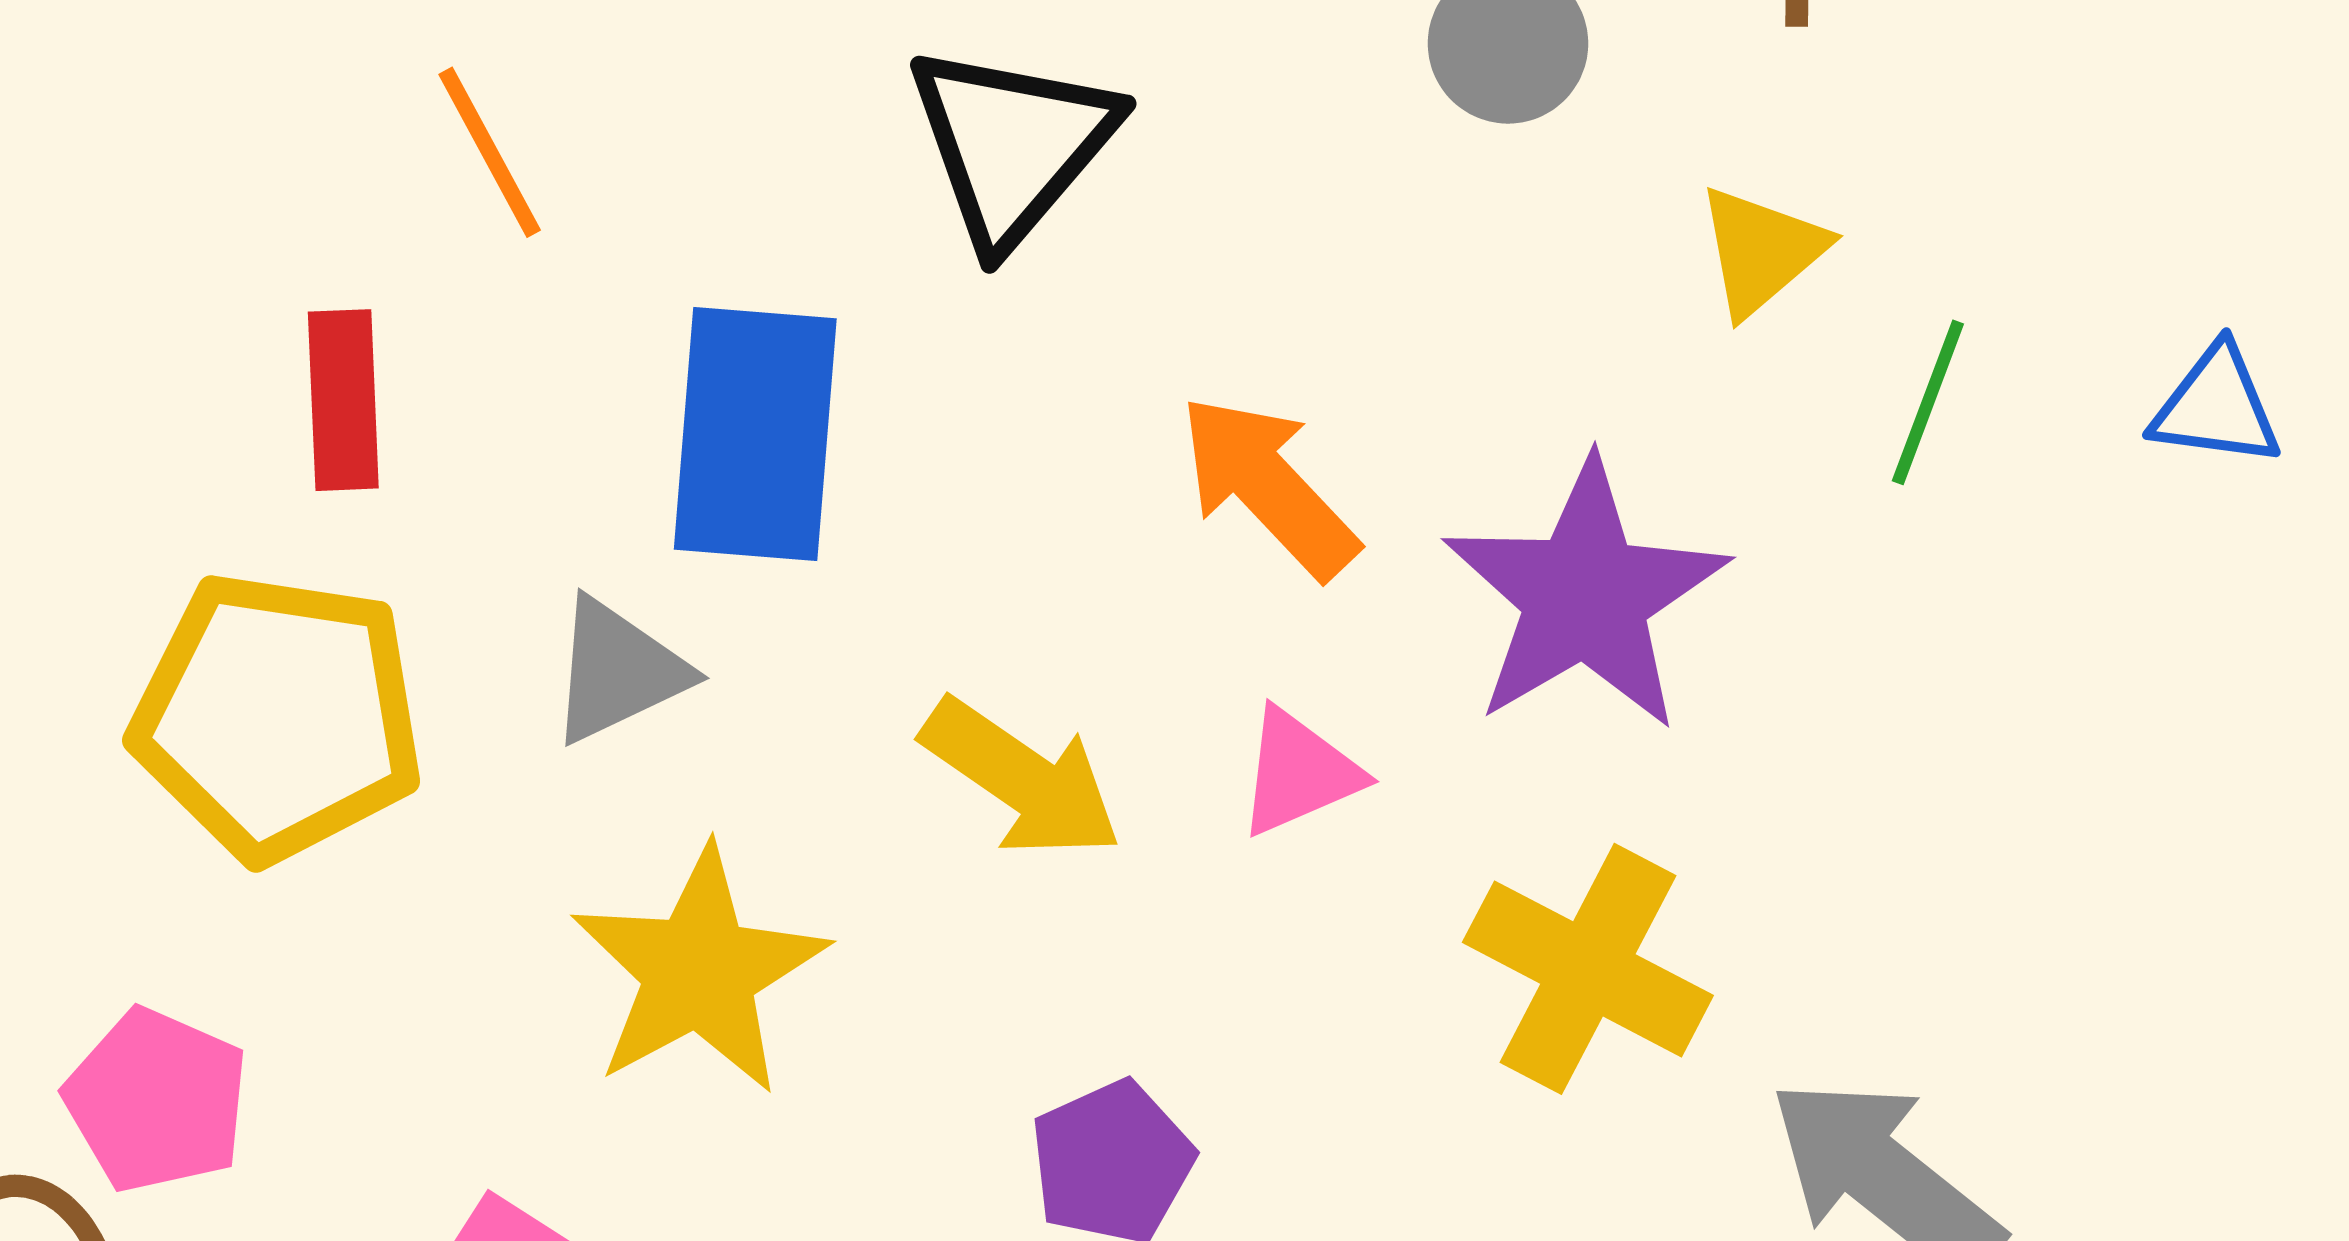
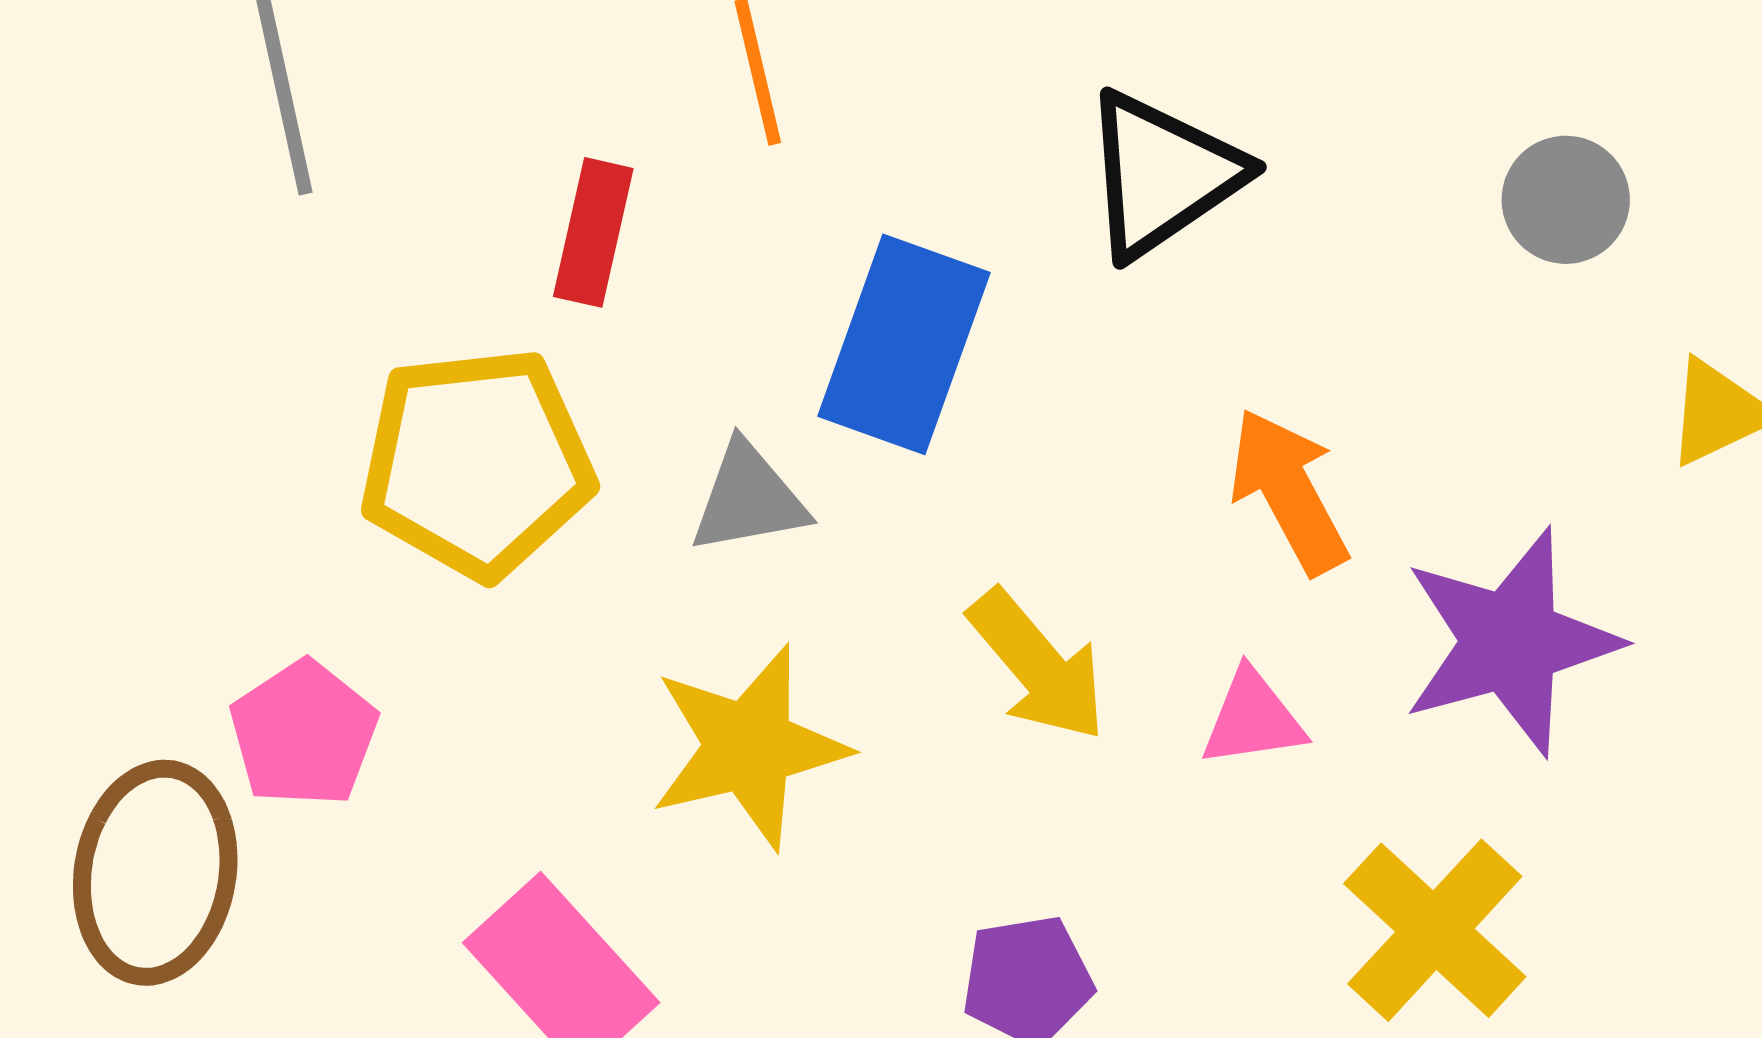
yellow pentagon: (278, 717) -> (477, 463), turned -30

